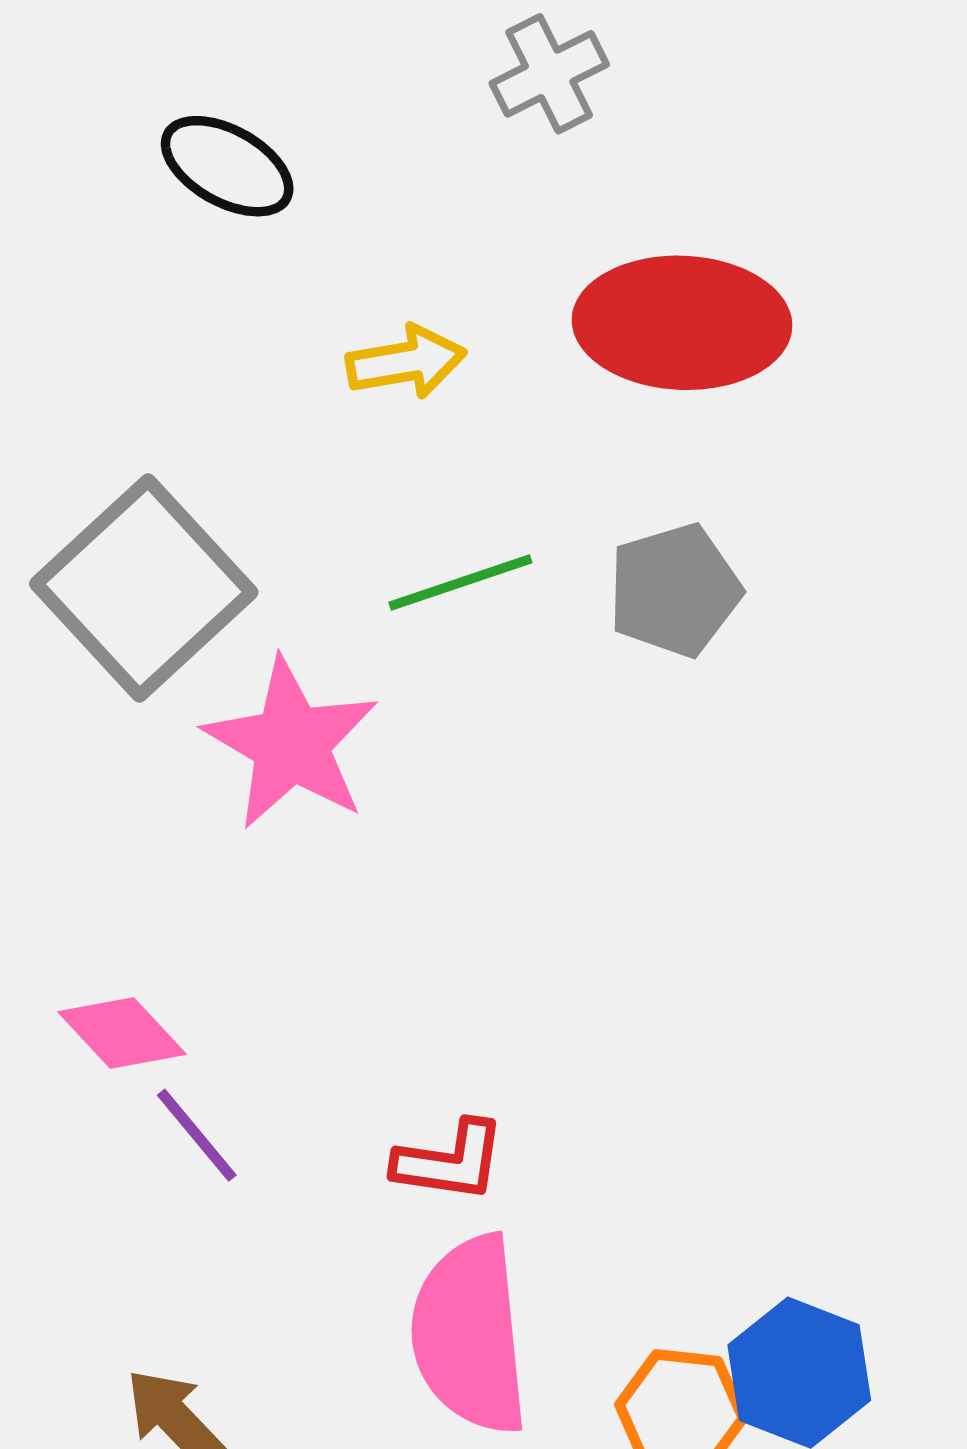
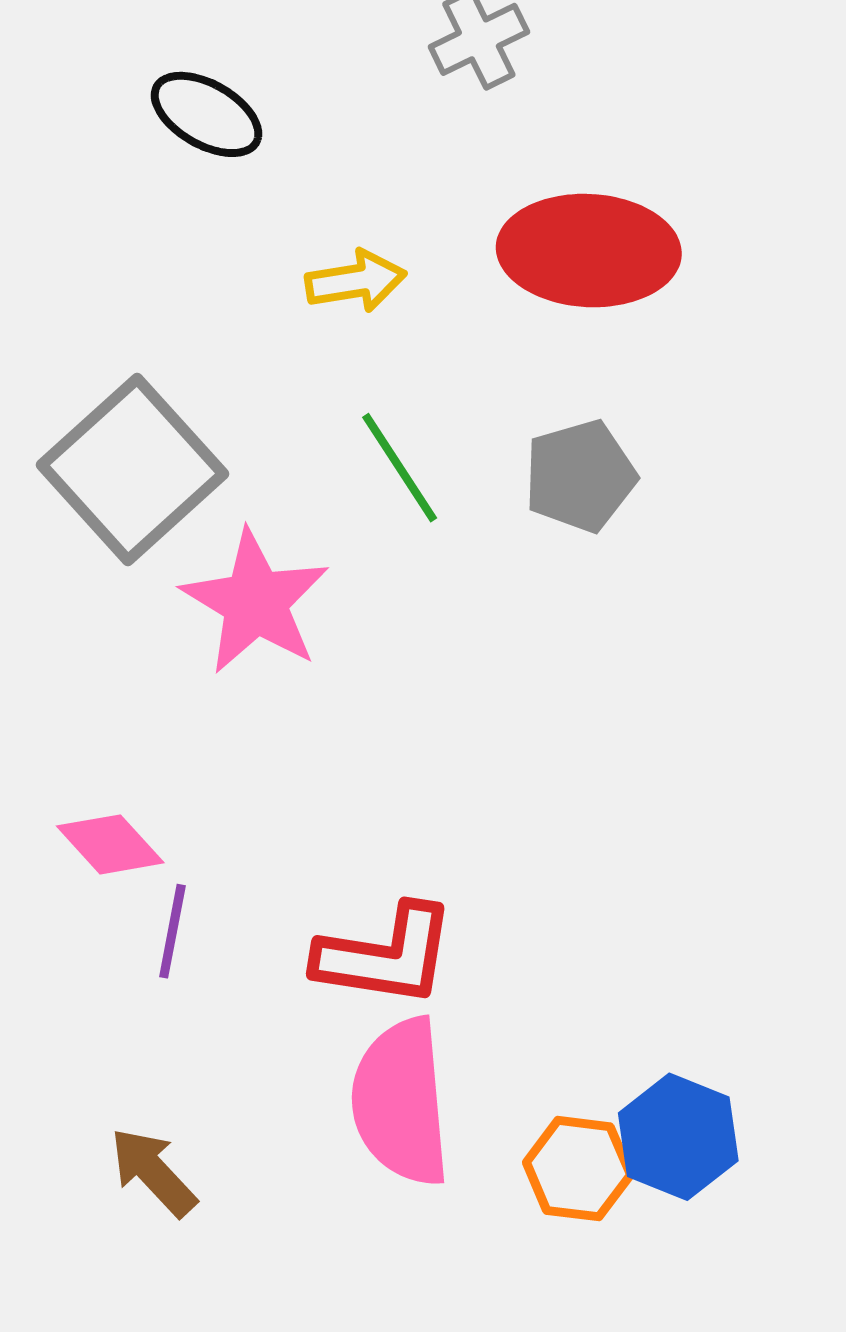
green line: (460, 583) -> (400, 468), turned 75
purple line: (197, 1135) -> (172, 931), turned 50
red L-shape: (450, 1161) -> (385, 955), size x1.5

